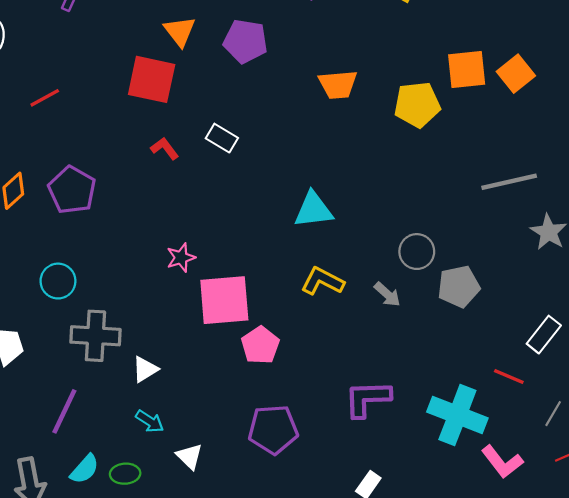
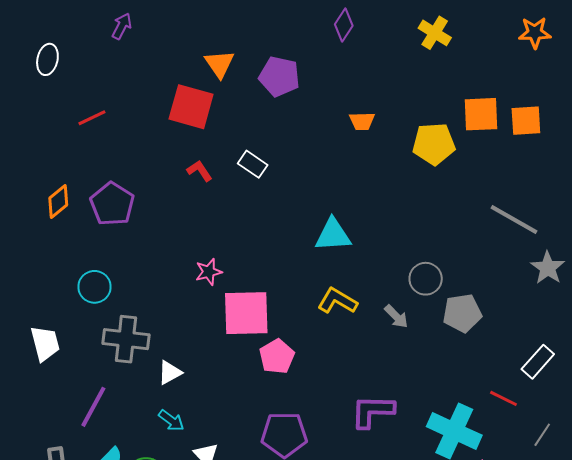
orange square: (516, 74) -> (526, 121), turned 32
orange trapezoid: (338, 85) -> (362, 121), size x0.7
gray line: (509, 182) -> (514, 220), turned 39

